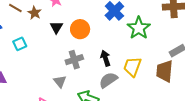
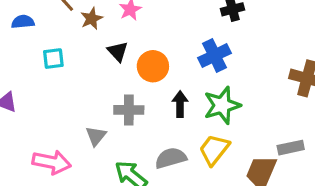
black triangle: (56, 27) -> (118, 51), turned -32
green star: (139, 28) -> (222, 105), moved
black arrow: (105, 58) -> (180, 104), moved

